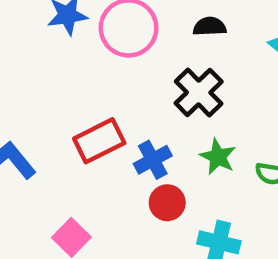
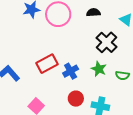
black cross: (199, 92) -> (106, 42), moved
red circle: (167, 203) -> (76, 99), moved

